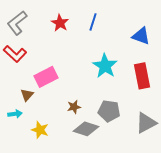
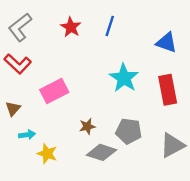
brown triangle: (27, 95) -> (13, 109), moved
cyan arrow: (15, 114) -> (27, 135), moved

